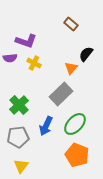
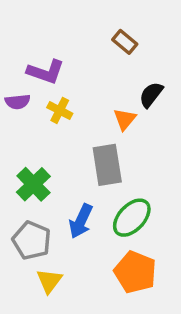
gray rectangle: (61, 94) -> (107, 165), turned -55
gray pentagon: (18, 137) -> (32, 240), turned 30
yellow triangle: (21, 166) -> (49, 281), moved

